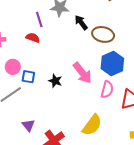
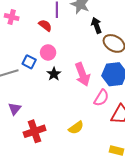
pink circle: (13, 67) -> (48, 52), moved
yellow semicircle: (92, 125) -> (76, 128), size x0.7

